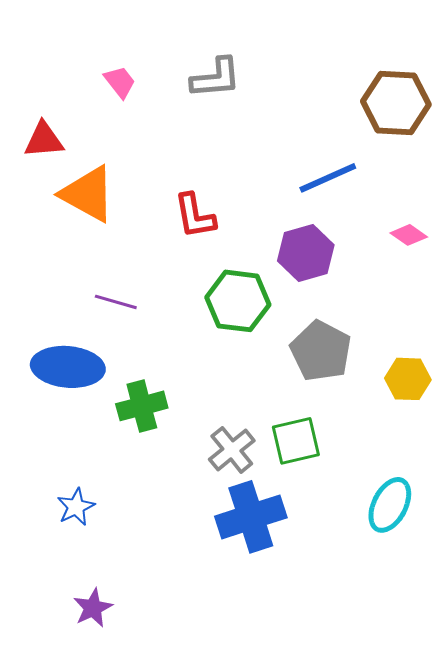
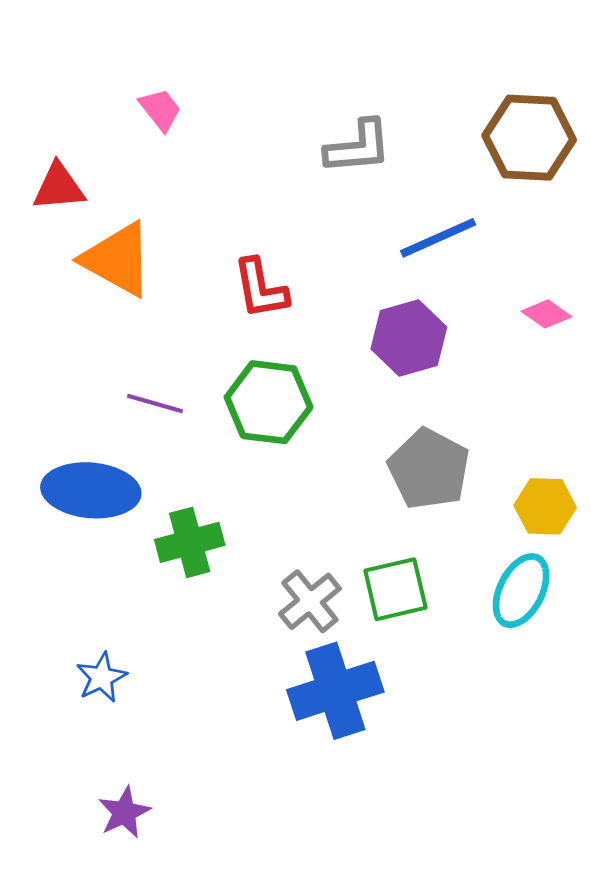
gray L-shape: (216, 78) -> (358, 147), moved
green hexagon: (238, 301) -> (269, 402), moved
cyan ellipse: (390, 505) -> (521, 591), moved

